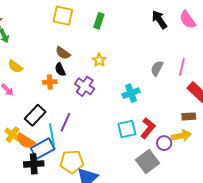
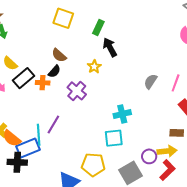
black arrow: (159, 20) -> (110, 47), moved
black semicircle: (60, 69) -> (54, 71), turned -120
cyan cross: (131, 93) -> (122, 114), moved
black rectangle: (35, 115) -> (23, 78), moved
red L-shape: (148, 128) -> (167, 170), moved
yellow pentagon: (72, 162) -> (93, 165), moved

